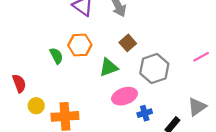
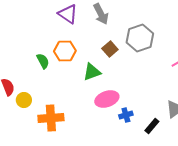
gray hexagon: (154, 68) -> (140, 38), moved
yellow circle: (36, 106) -> (24, 100), moved

